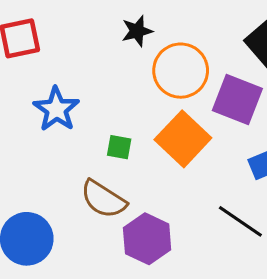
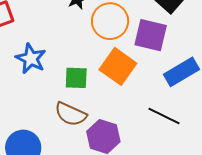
green square: (119, 147) -> (76, 78), size x1.4

